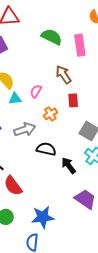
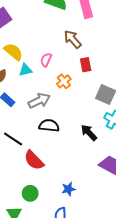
black semicircle: (46, 149) -> (49, 126), moved
blue star: (43, 217) -> (68, 189), size x0.6

